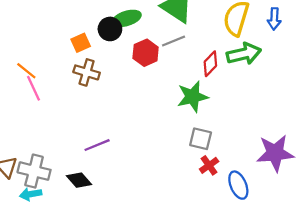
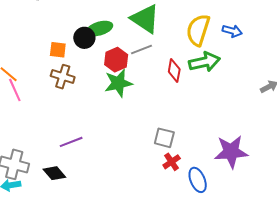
blue arrow: (274, 19) -> (232, 31), turned -78
orange square: (81, 43) -> (58, 50), turned 30
red diamond: (210, 64) -> (174, 70), turned -35
green star: (193, 97) -> (118, 83), moved

